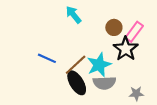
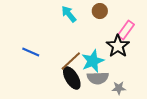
brown circle: (114, 27) -> (100, 11), moved
blue line: (47, 58) -> (31, 52), moved
gray star: (136, 94) -> (119, 88), moved

